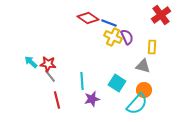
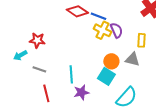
cyan arrow: (31, 62) -> (20, 55), turned -72
red star: (48, 64) -> (37, 40), moved
gray line: (50, 76) -> (39, 69), turned -32
orange circle: (144, 90) -> (111, 61), moved

